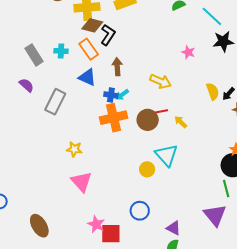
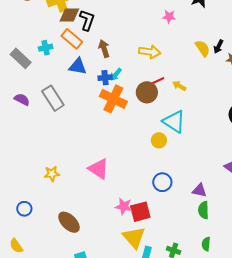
purple semicircle: (26, 85) -> (22, 99), moved
gray rectangle: (55, 102) -> (53, 98), turned -45
orange cross: (114, 118) -> (113, 99), turned -36
yellow star: (74, 149) -> (52, 174), moved

